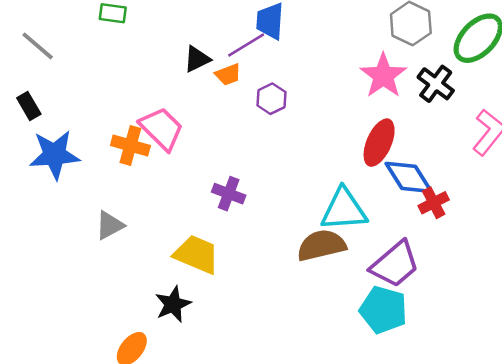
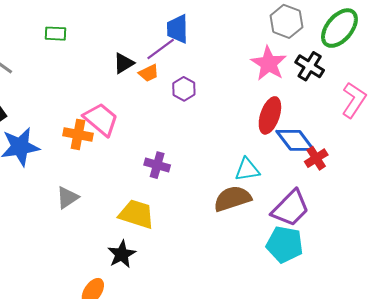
cyan triangle: (344, 210) -> (247, 170), size x0.7

